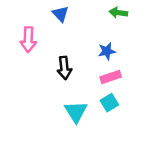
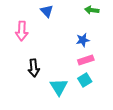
black arrow: (64, 68) -> (34, 68), moved

